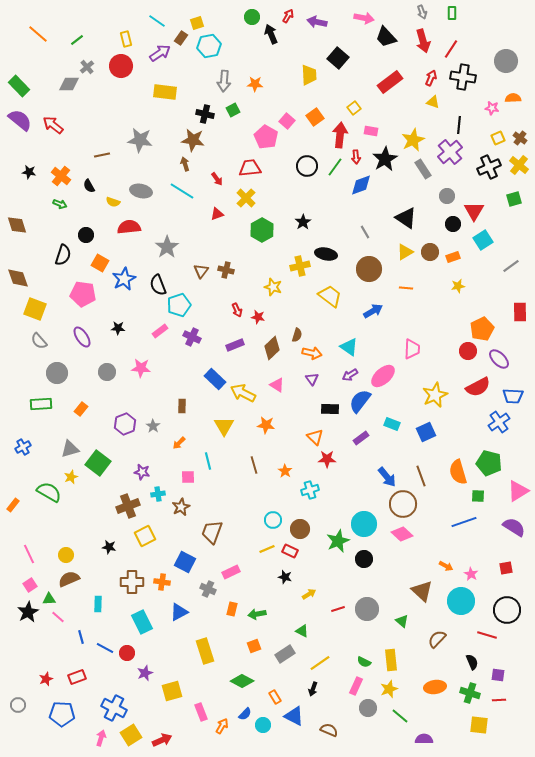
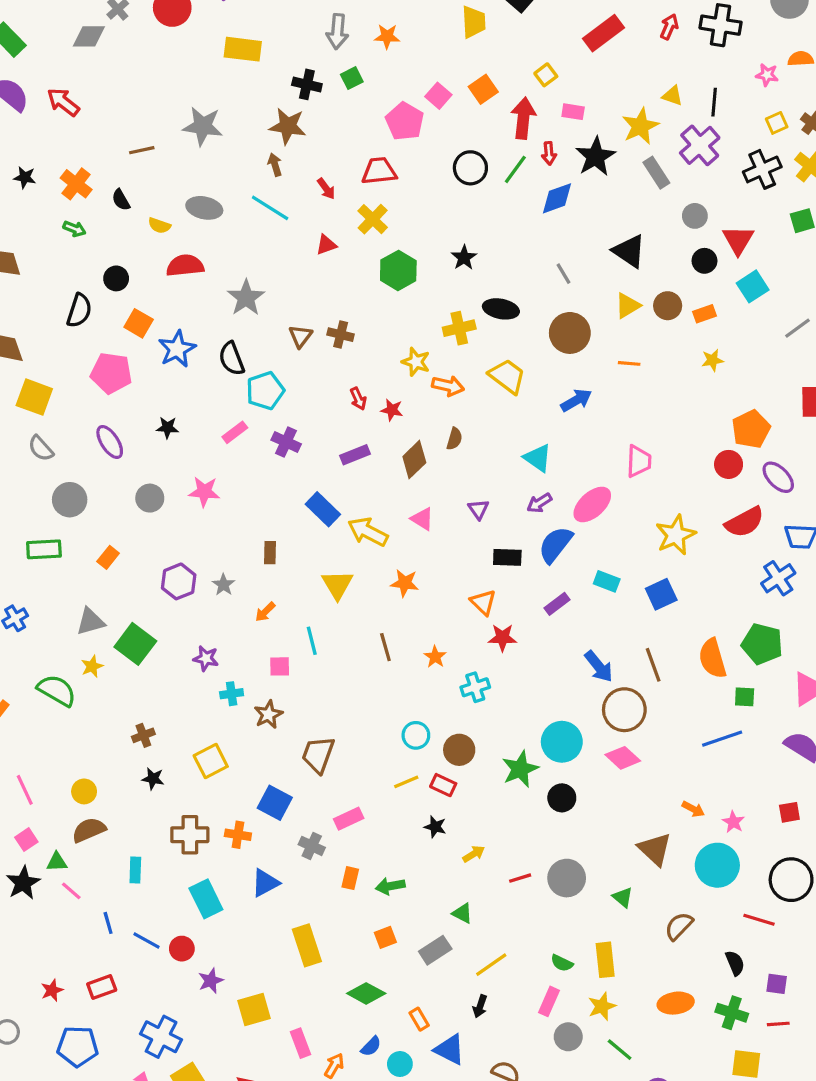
yellow triangle: (433, 102) -> (672, 96), moved
orange arrow: (312, 353) -> (448, 386), moved
brown cross: (128, 506) -> (143, 735), moved, size x0.6

